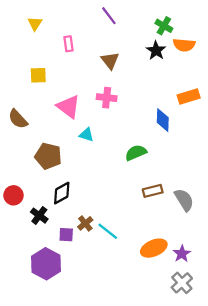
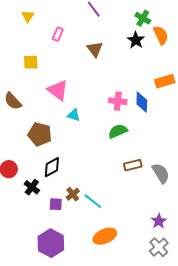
pink rectangle: (68, 44) -> (58, 34), turned 32
orange semicircle: (184, 45) -> (161, 35), turned -120
pink cross: (107, 98) -> (118, 101), moved
orange ellipse: (154, 248) -> (105, 236), moved
purple hexagon: (46, 264) -> (51, 243), moved

